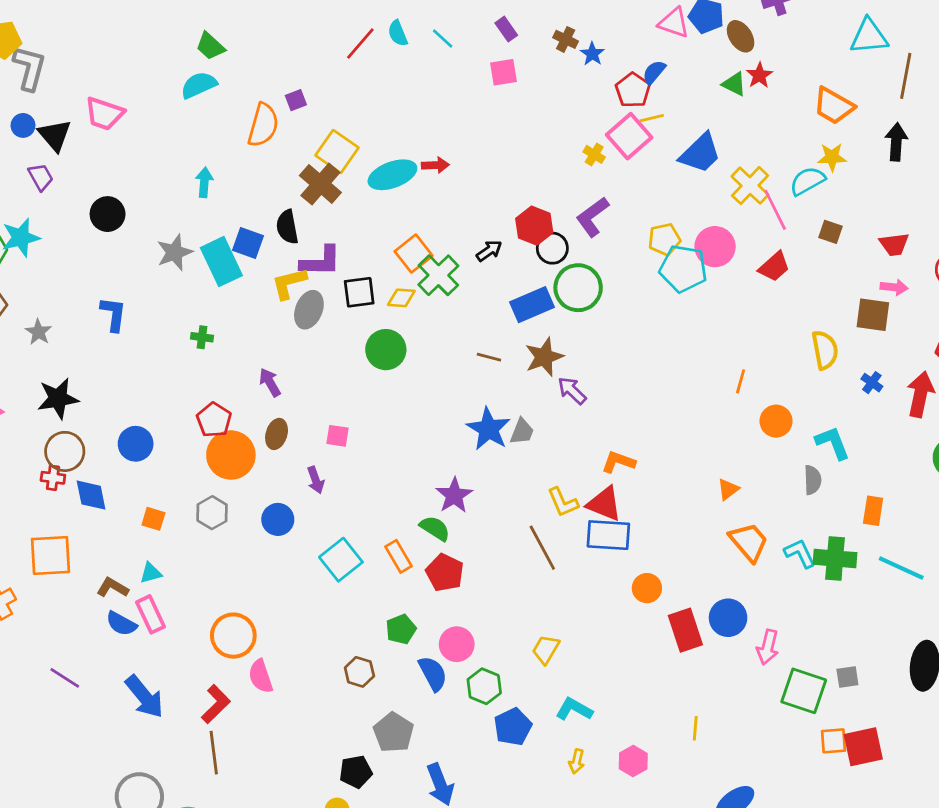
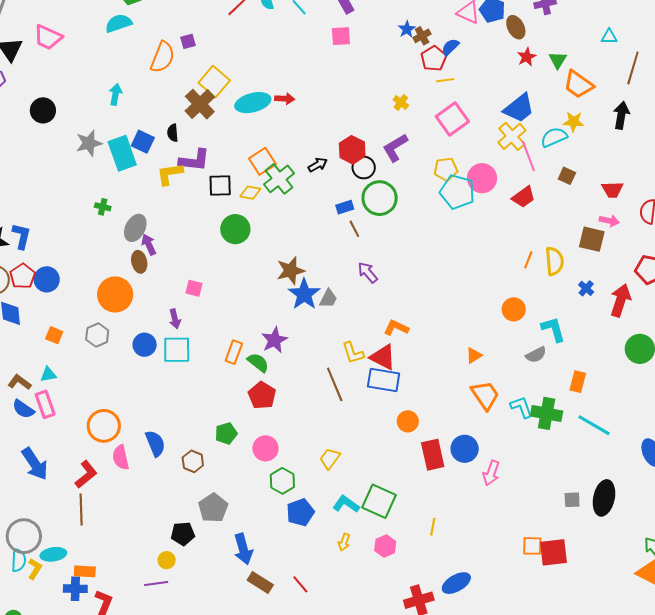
cyan triangle: (869, 36) -> (609, 37), size x0.6
brown cross: (566, 39) -> (422, 36), moved, turned 30
green triangle: (734, 84) -> (558, 60), moved, turned 30
pink square: (629, 136) -> (452, 119), moved
blue trapezoid: (700, 153) -> (519, 108), moved
black semicircle: (287, 227) -> (173, 133), size x0.7
blue rectangle: (532, 305) -> (345, 207), size x0.6
gray ellipse: (309, 310) -> (135, 228), moved
blue L-shape: (113, 314) -> (21, 236), moved
brown line: (489, 357) -> (354, 229), moved, turned 42
brown star: (544, 357) -> (291, 271), moved
orange line: (741, 381) -> (528, 260), moved
red pentagon: (214, 420) -> (23, 276), moved
brown ellipse: (277, 434) -> (139, 262), moved, turned -35
gray semicircle: (813, 480) -> (536, 355), turned 60
orange rectangle: (399, 556) -> (234, 352), moved, turned 45
cyan square: (341, 560) -> (177, 350), moved, turned 32
blue semicircle: (433, 674) -> (155, 443), moved
gray square: (847, 677) -> (572, 500), moved
green square: (804, 691) -> (379, 501), moved

